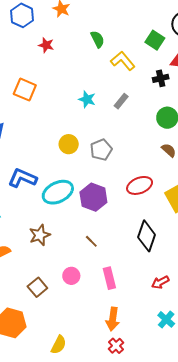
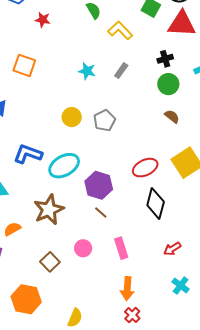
black cross: (161, 78) -> (165, 59), moved
red ellipse: (140, 185) -> (145, 168), moved
purple hexagon: (93, 197) -> (99, 185), moved
brown star: (40, 235) -> (49, 210), size x1.4

